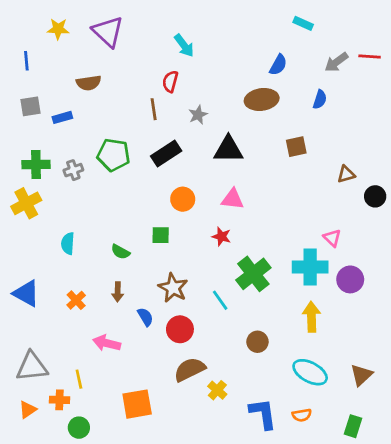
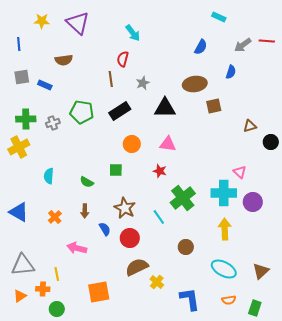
brown ellipse: (262, 99) -> (195, 84), moved
blue rectangle: (62, 117) -> (45, 85), turned 40
orange semicircle: (302, 415) -> (229, 300), moved

